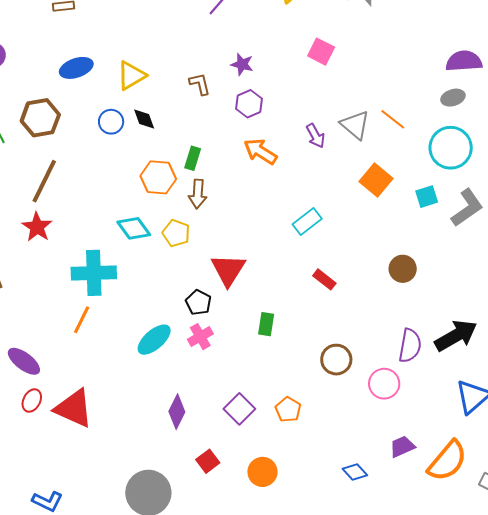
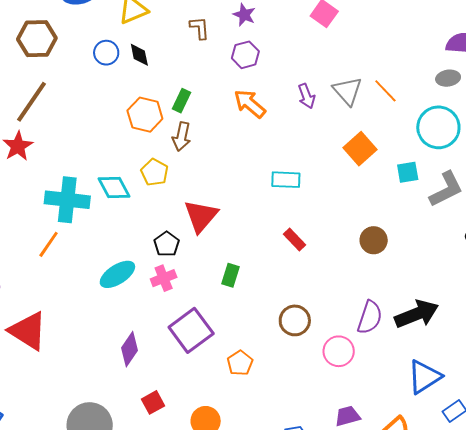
cyan rectangle: (307, 221) -> (286, 180), turned 32
cyan diamond: (134, 228) -> (114, 187), moved
purple square: (239, 409) -> (191, 330), moved, size x1.4

